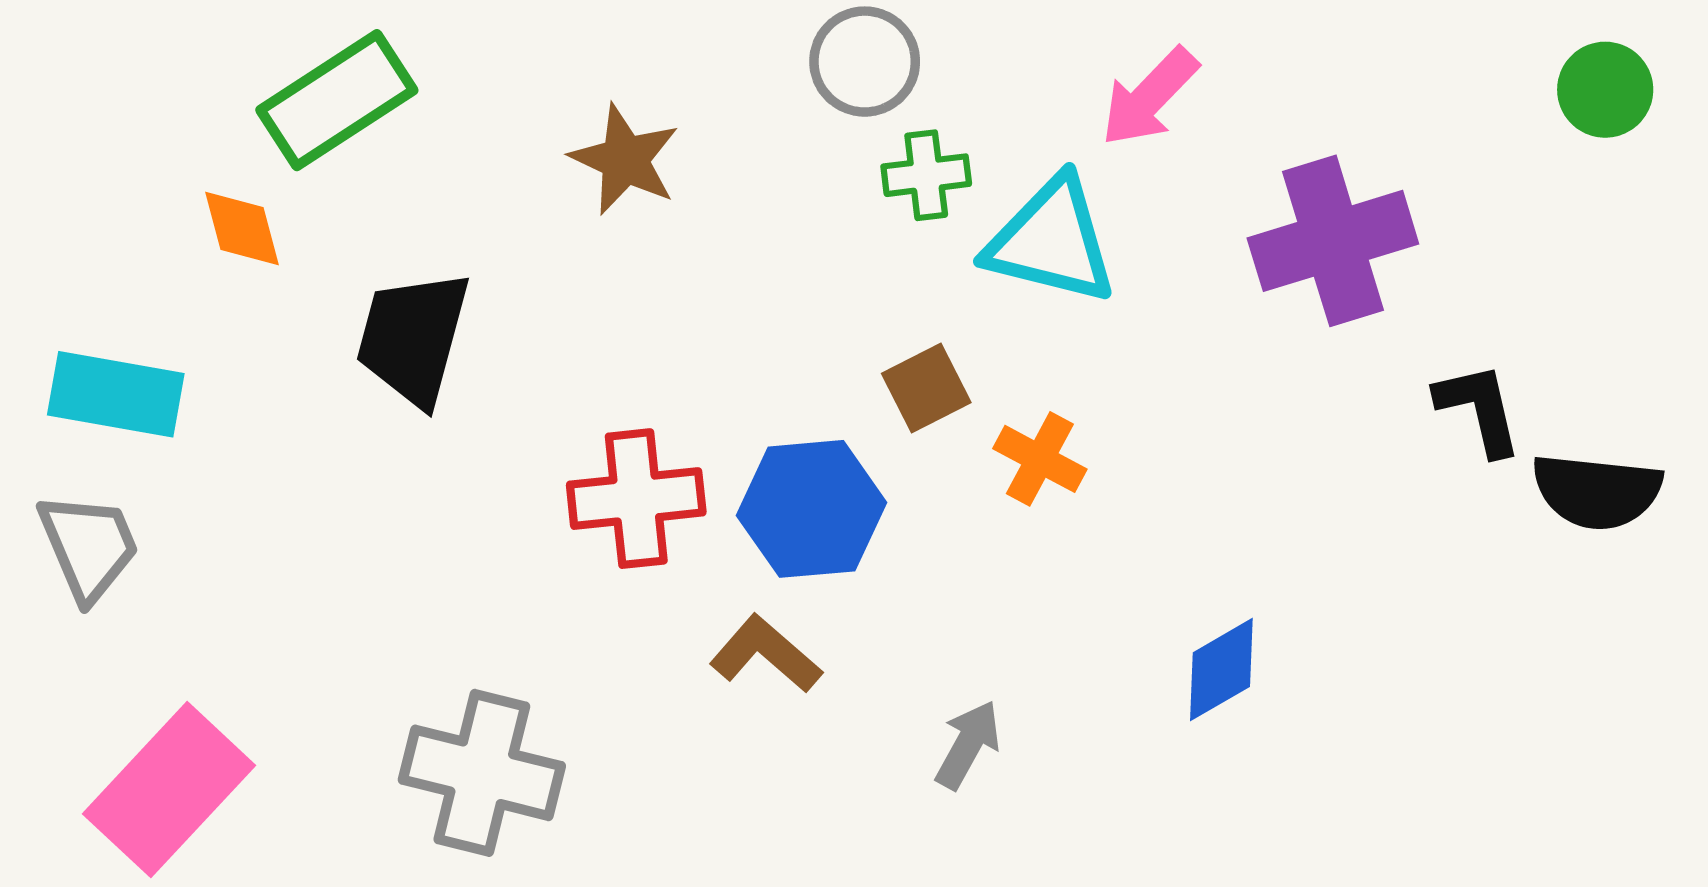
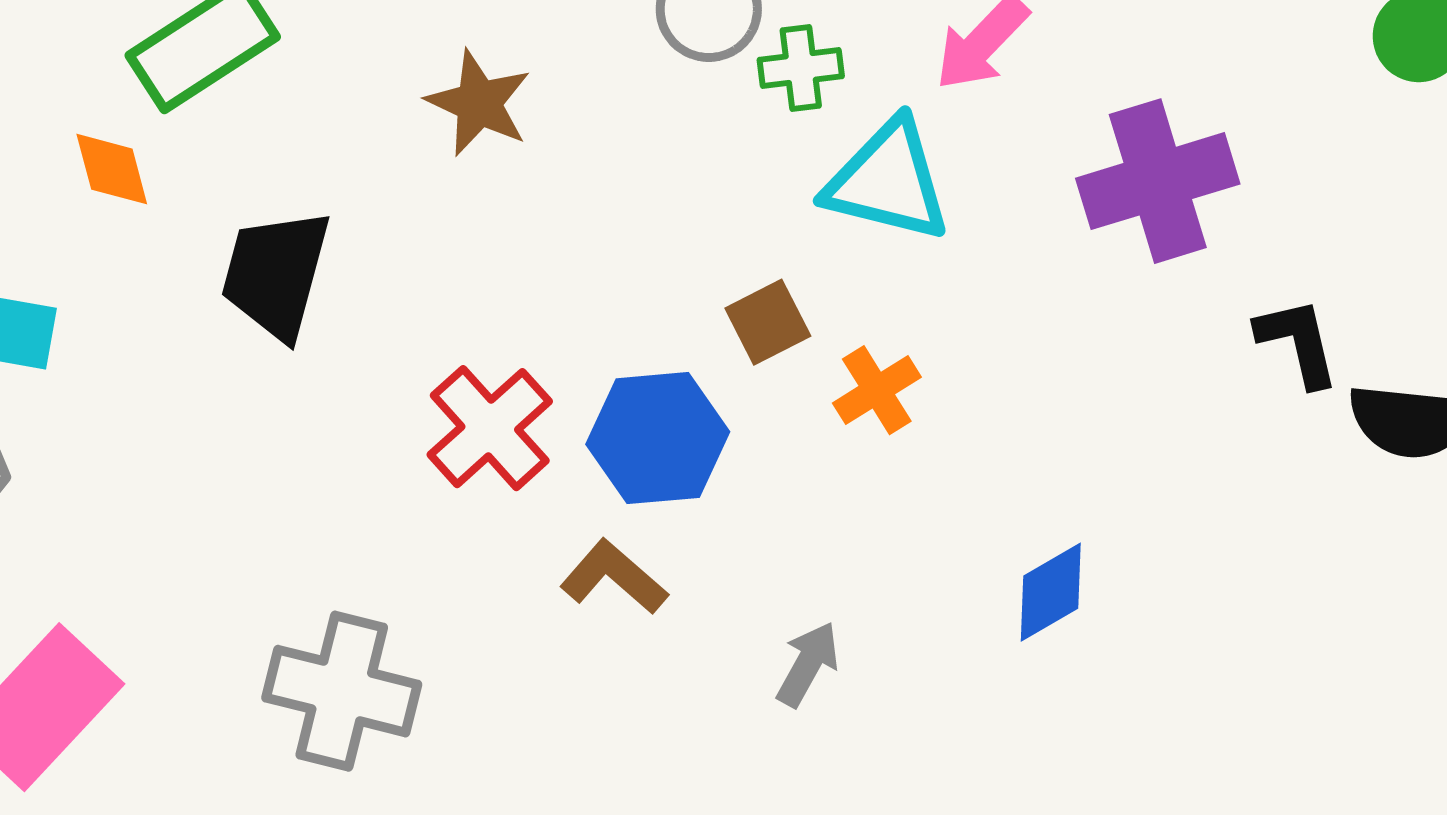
green cross: (926, 175) -> (801, 68), moved
orange cross: (1040, 459) -> (877, 390), turned 30
red cross: (636, 499) -> (490, 428), turned -36

